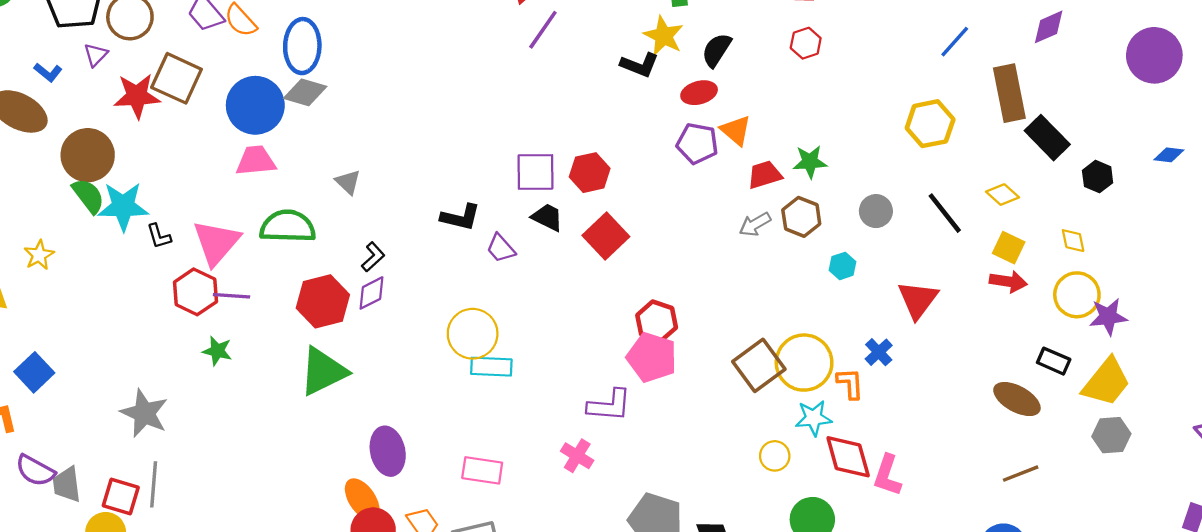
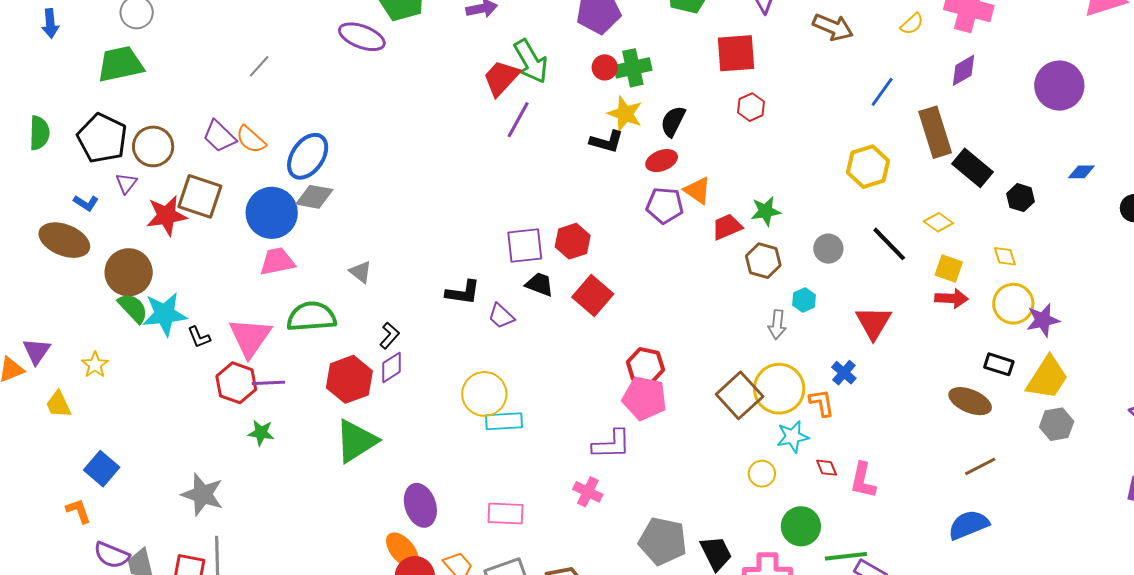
blue ellipse: (302, 46) -> (308, 156), turned 39
gray arrow: (755, 224) -> (777, 325), moved, turned -48
red diamond: (848, 457) -> (827, 468), size x0.5

